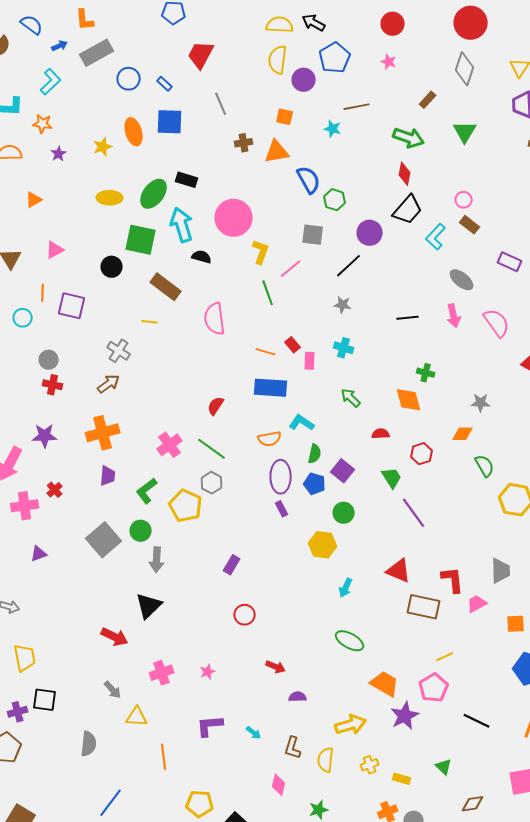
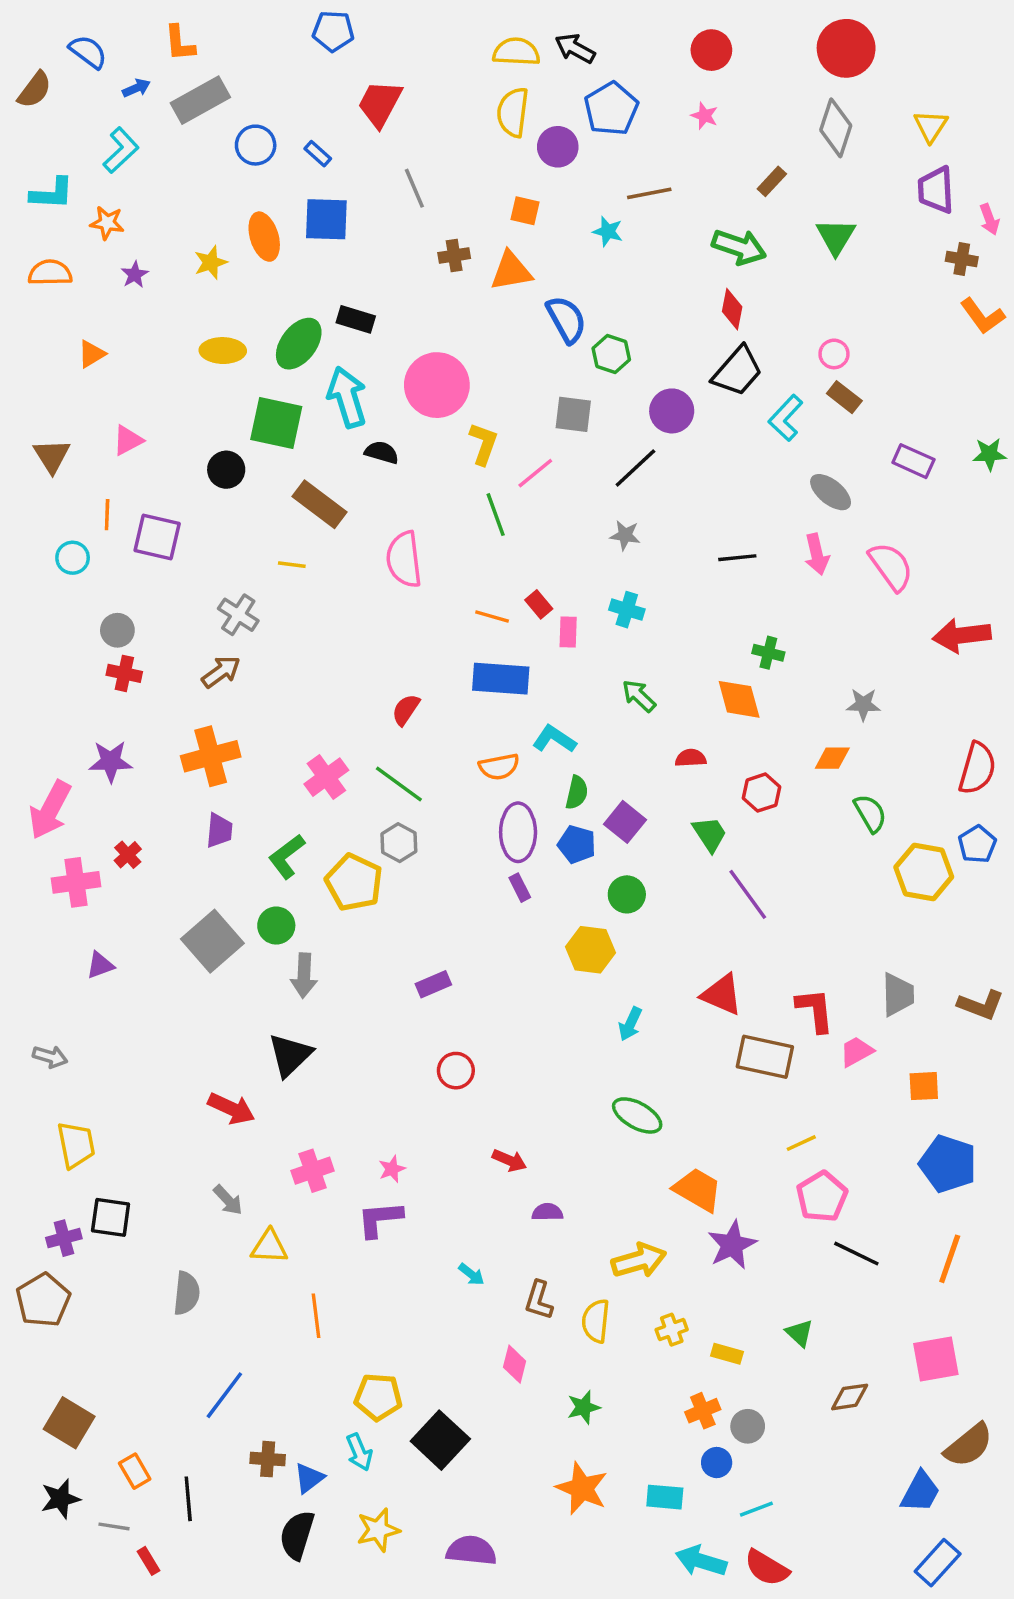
purple rectangle: (232, 565) -> (433, 984), turned 36
pink pentagon: (434, 688) -> (822, 1197), moved
purple L-shape: (210, 726) -> (380, 1219), moved

